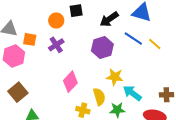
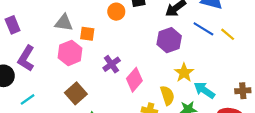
purple cross: (56, 45) -> (112, 64), moved
yellow star: (115, 77) -> (184, 73), turned 30

